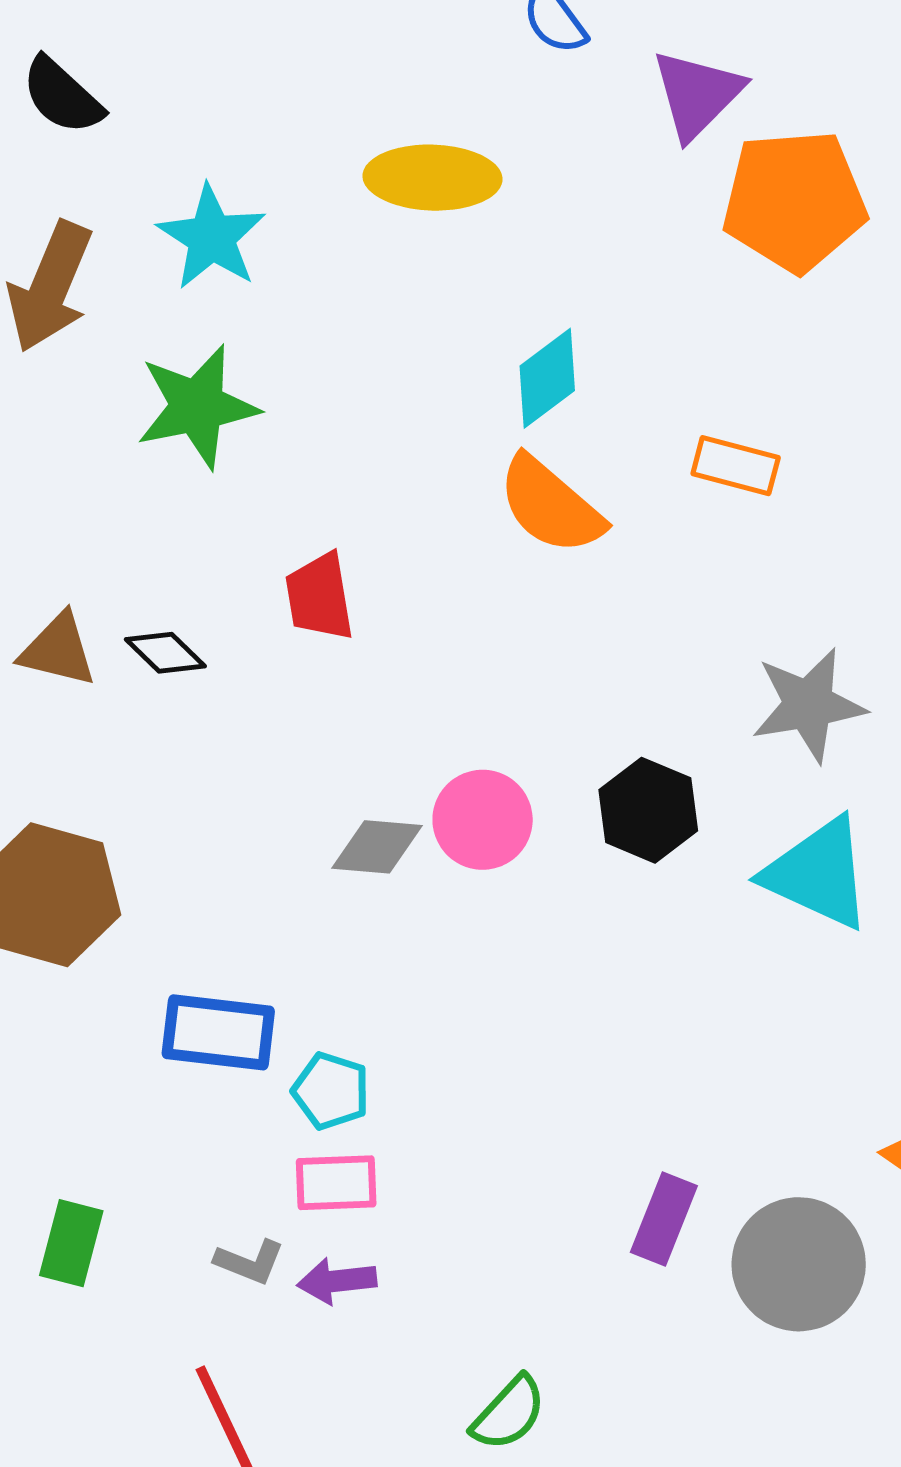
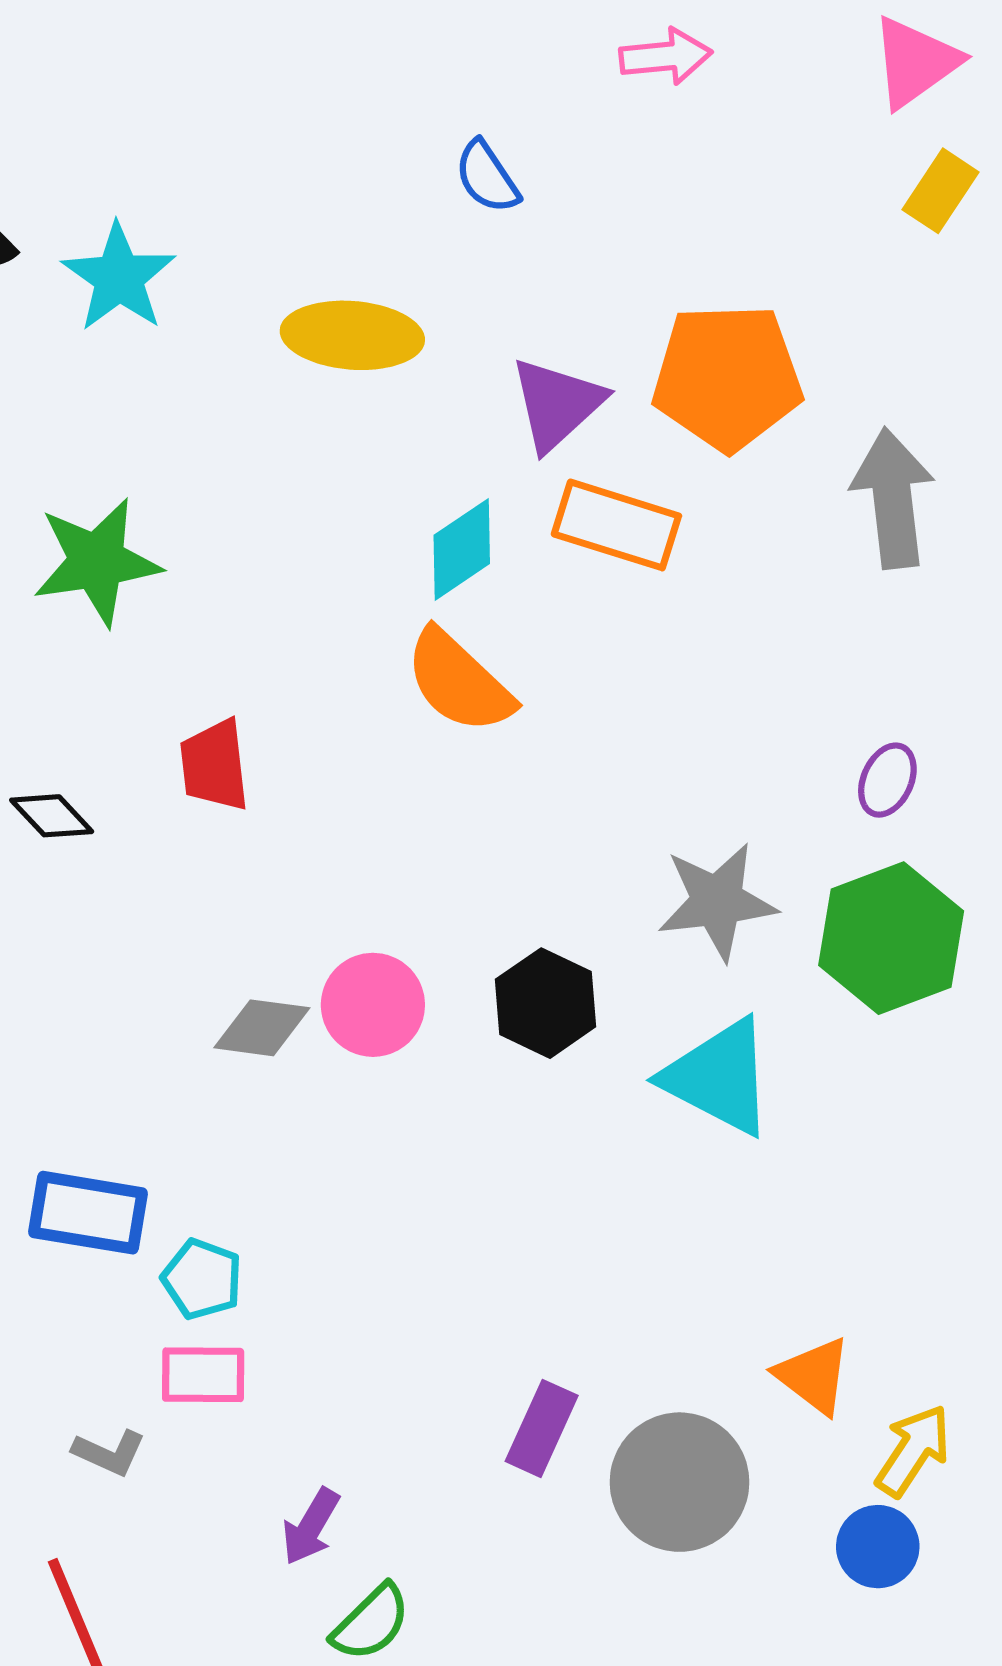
purple triangle: (697, 94) -> (557, 404), moved
cyan star: (212, 237) -> (119, 277), moved
orange rectangle: (736, 466) -> (616, 525), moved, size x1.4
purple arrow: (337, 1281) -> (311, 1527), moved, turned -56

